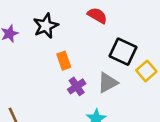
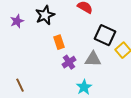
gray triangle: (108, 83) -> (93, 59), turned 30

